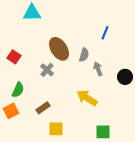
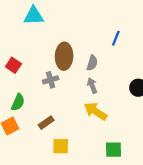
brown ellipse: (59, 49) -> (64, 56), turned 35
gray arrow: (98, 69) -> (92, 85), moved
gray cross: (47, 70) -> (51, 80), turned 32

